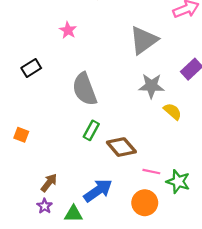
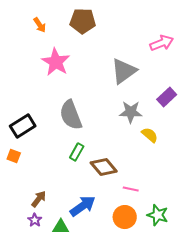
pink star: (68, 30) -> (56, 62), size x1.8
black rectangle: (31, 68) -> (23, 126), moved, size x1.4
green star: (178, 182) -> (158, 215), moved

